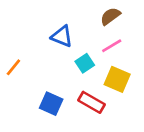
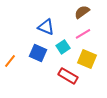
orange line: (13, 67) -> (10, 61), moved
blue square: (51, 104) -> (38, 53), moved

